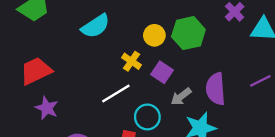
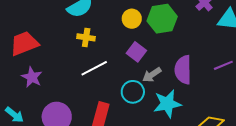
yellow cross: (131, 61) -> (86, 37), moved, turned -30
cyan circle: (147, 117) -> (133, 92), moved

